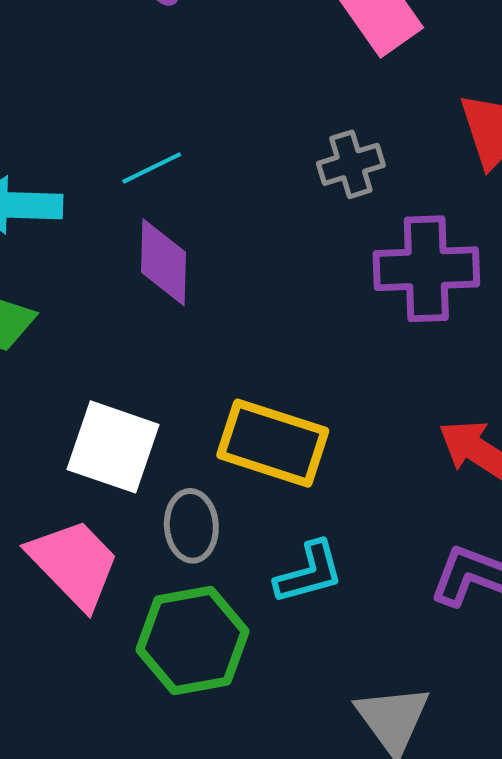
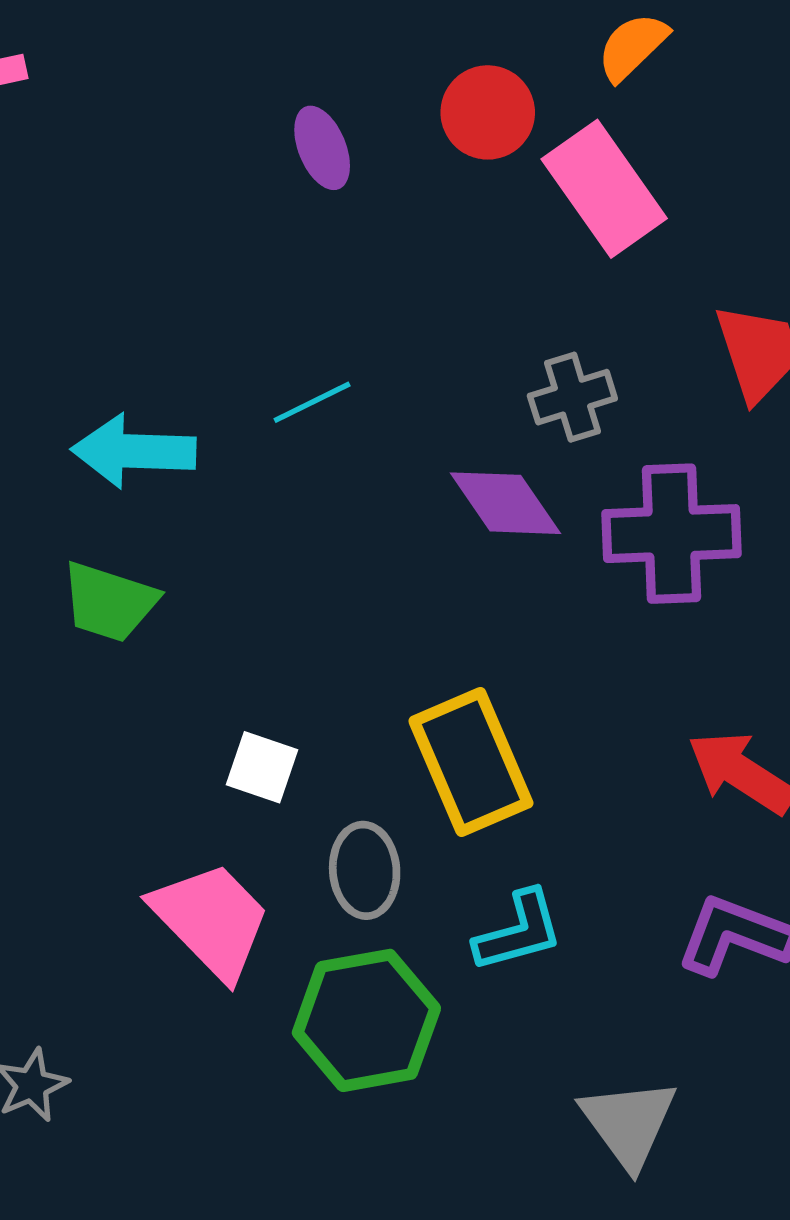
purple diamond: (164, 262) -> (505, 503), moved, turned -36
yellow rectangle: (273, 443) -> (471, 762), turned 49
white square: (113, 447) -> (262, 767), size x0.6

